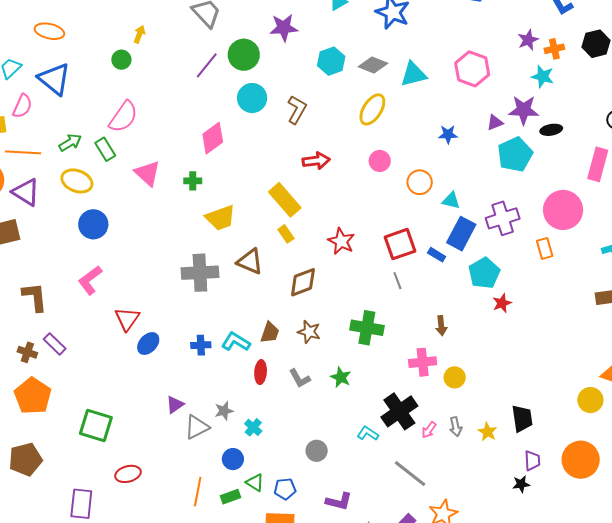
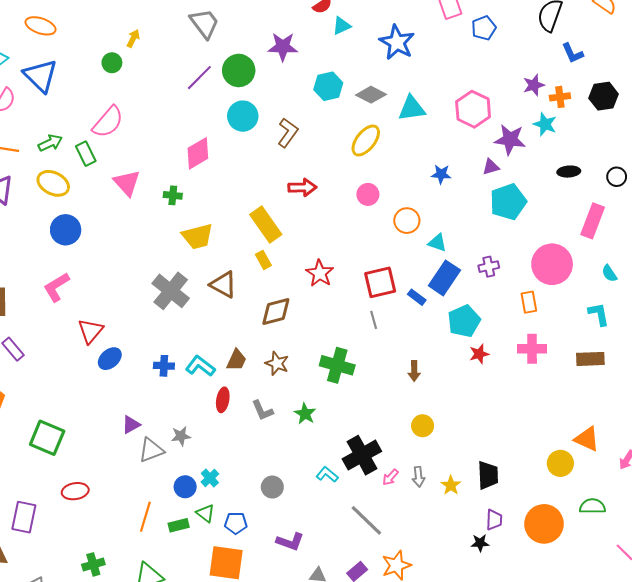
purple star: (524, 110) -> (510, 140), moved
black ellipse: (551, 130) -> (569, 172), moved
purple cross: (503, 218) -> (489, 267), size x0.6
gray cross: (200, 273) -> (171, 291), turned 36
pink cross: (423, 362) -> (532, 349), moved
cyan cross: (253, 427) -> (210, 478), moved

